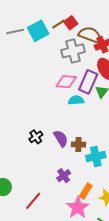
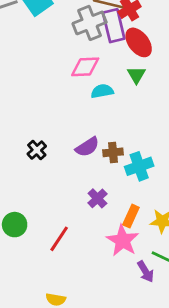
purple rectangle: (88, 82) -> (114, 26), moved, turned -30
black cross: (36, 137) -> (37, 150), moved
purple semicircle: (61, 138) -> (87, 147), turned 96

